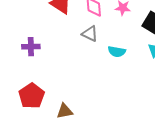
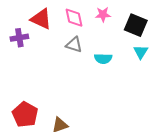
purple cross: (31, 47) -> (19, 38), moved

